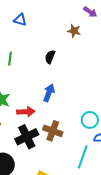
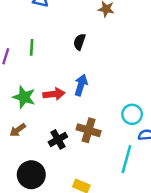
red arrow: (26, 112) -> (54, 94), moved
black cross: (27, 137) -> (58, 139), size x0.7

